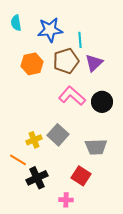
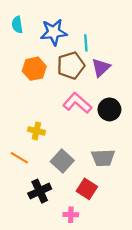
gray square: (58, 135) -> (62, 161), moved
yellow cross: (34, 140) -> (36, 131), moved, turned 35
orange line: (18, 160) -> (19, 158), moved

